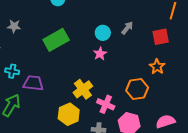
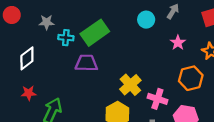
pink star: (100, 54) -> (178, 43), moved
cyan cross: (12, 71) -> (66, 38), moved
purple trapezoid: (33, 83) -> (86, 63), moved

